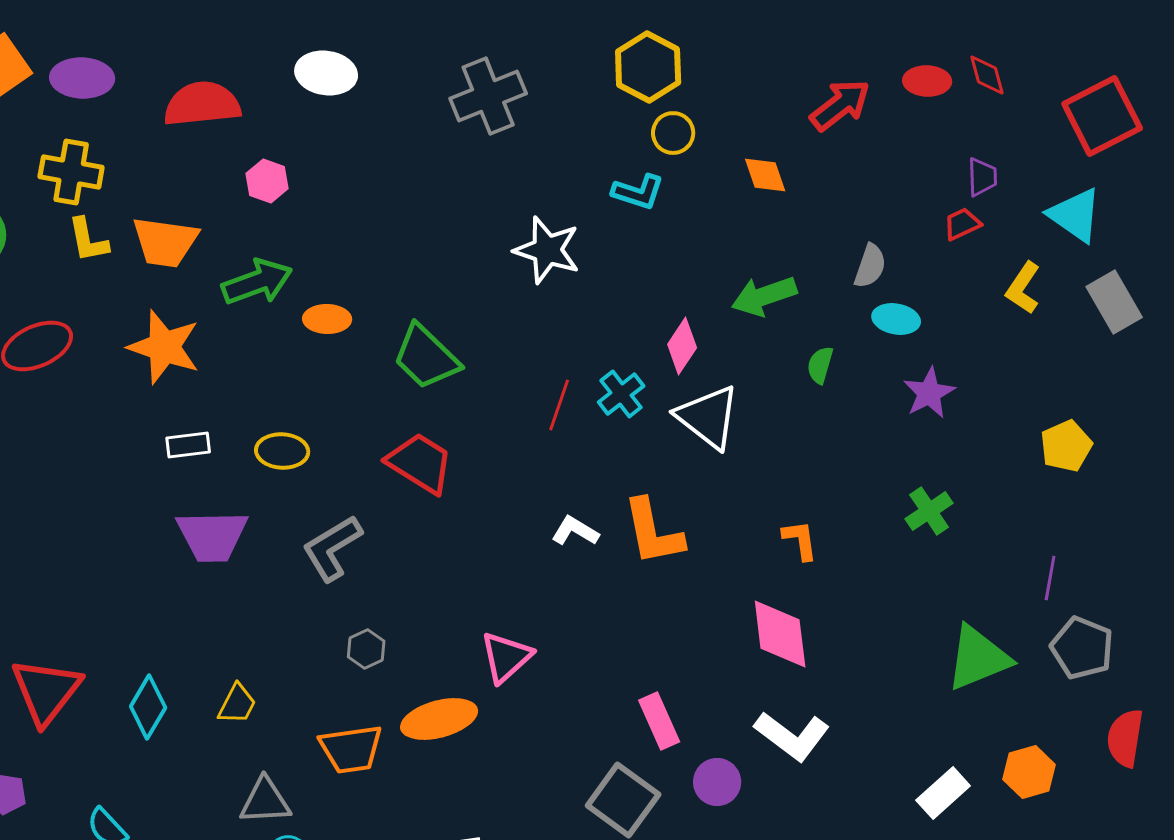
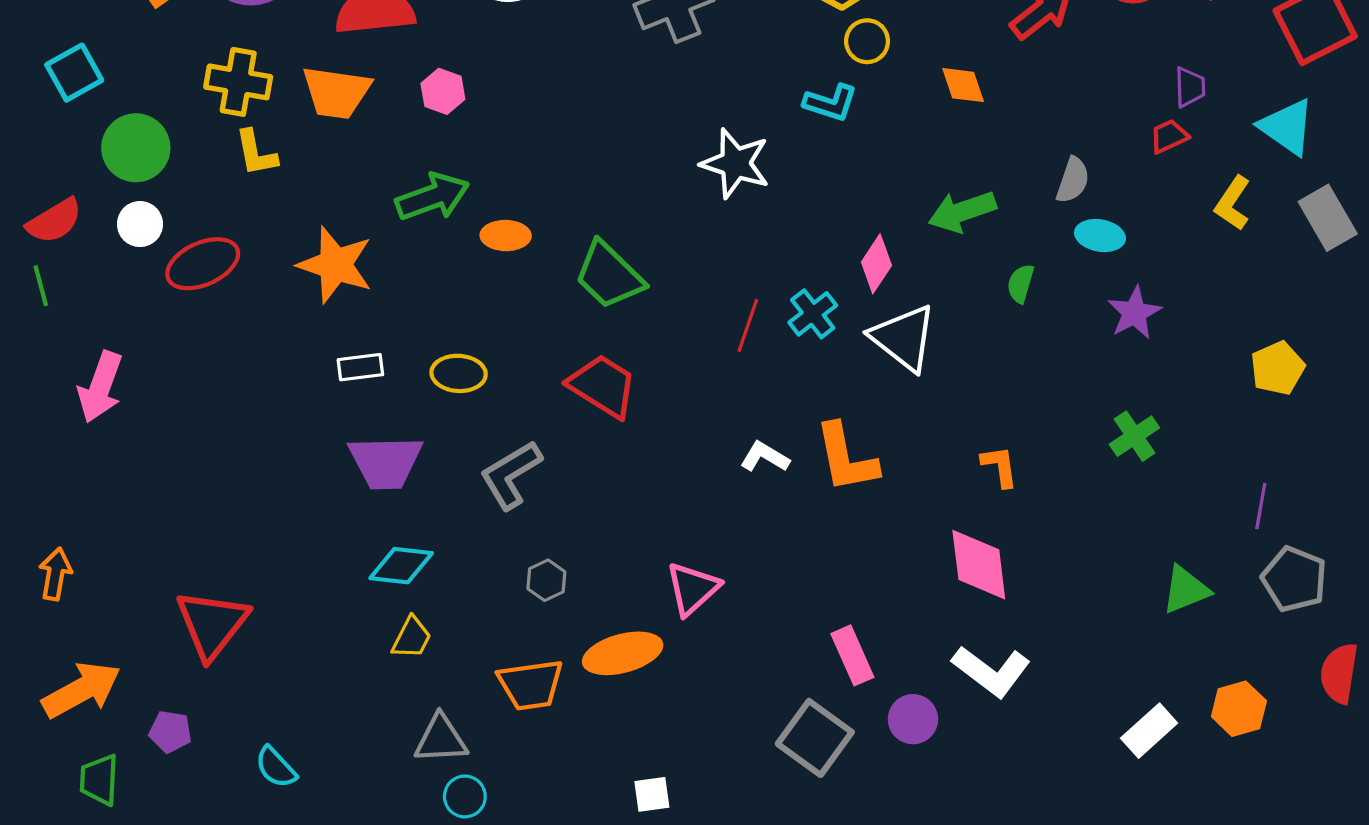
orange trapezoid: (165, 242) -> (336, 92), moved
green triangle: (978, 658) -> (1186, 590), size x0.7
cyan diamond: (148, 707) -> (401, 566), moved, turned 66

